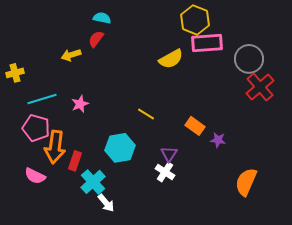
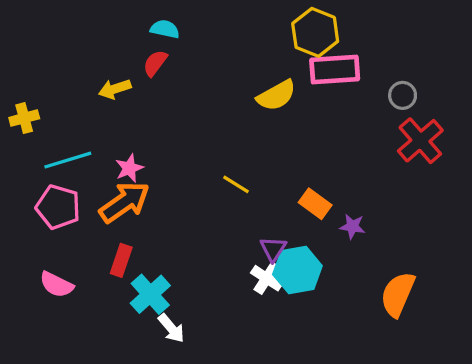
gray circle: (249, 59) -> (403, 95), size x0.6
orange arrow: (55, 147) -> (124, 202), moved, turned -132
cyan hexagon: (120, 148) -> (297, 270), moved

